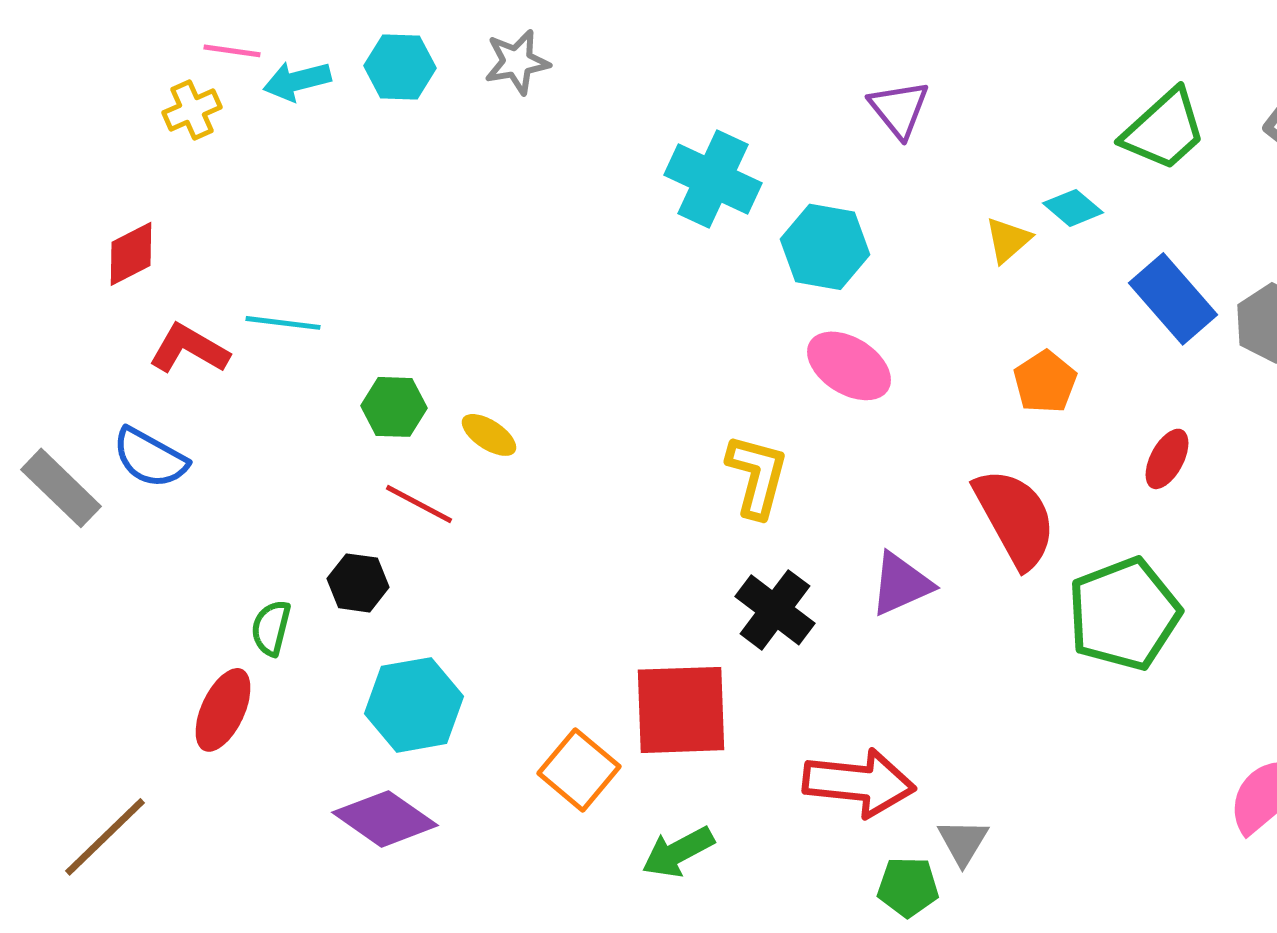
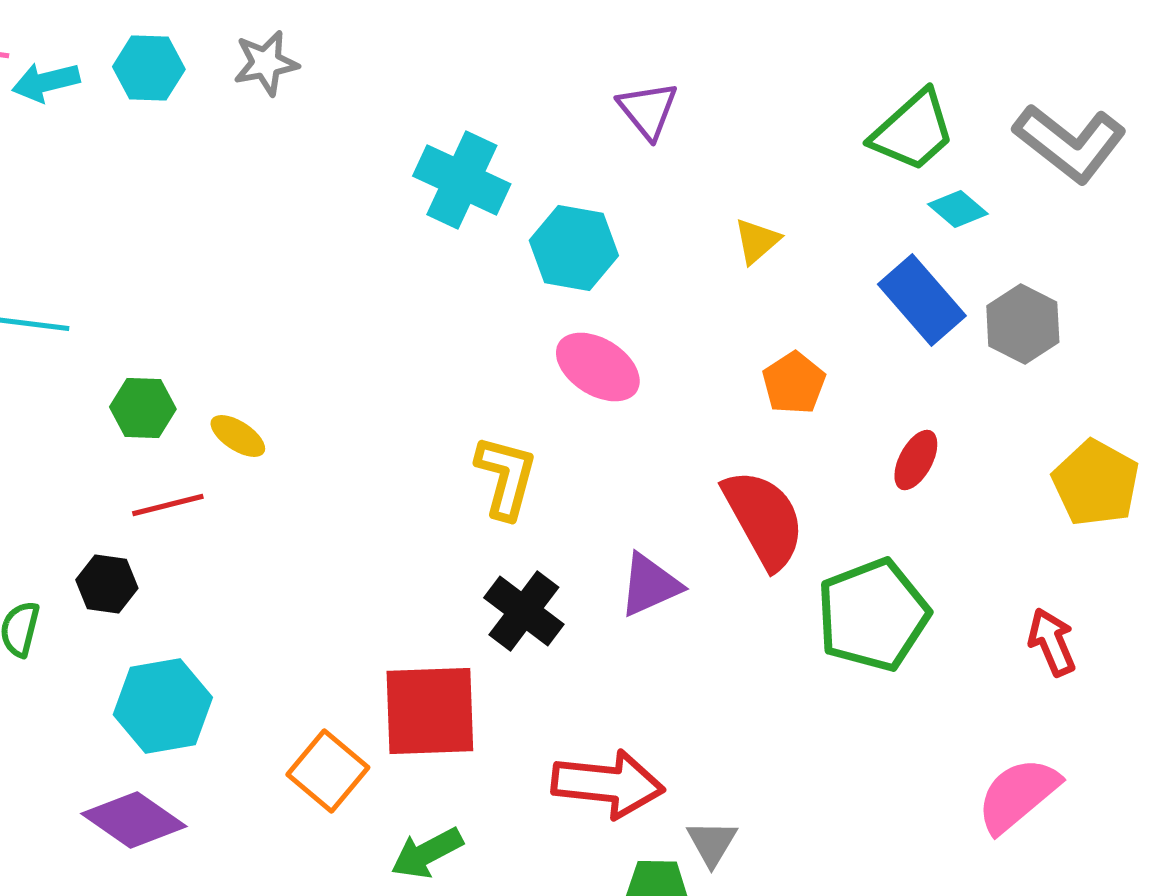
cyan diamond: (1073, 208) -> (958, 209), moved
red line: (419, 504) -> (168, 505), turned -42

